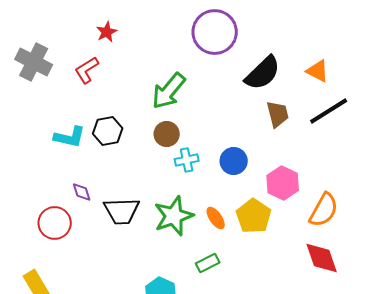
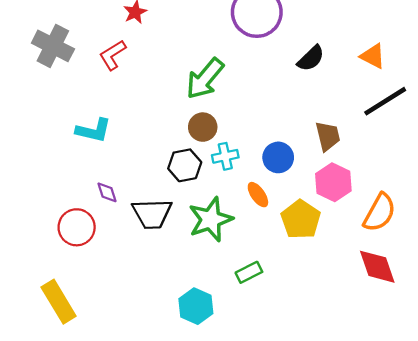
black semicircle: (263, 73) -> (311, 58), size x0.7
brown trapezoid: (278, 114) -> (328, 136), moved
black hexagon: (108, 131) -> (185, 165), moved
orange ellipse: (216, 218) -> (258, 195), moved

